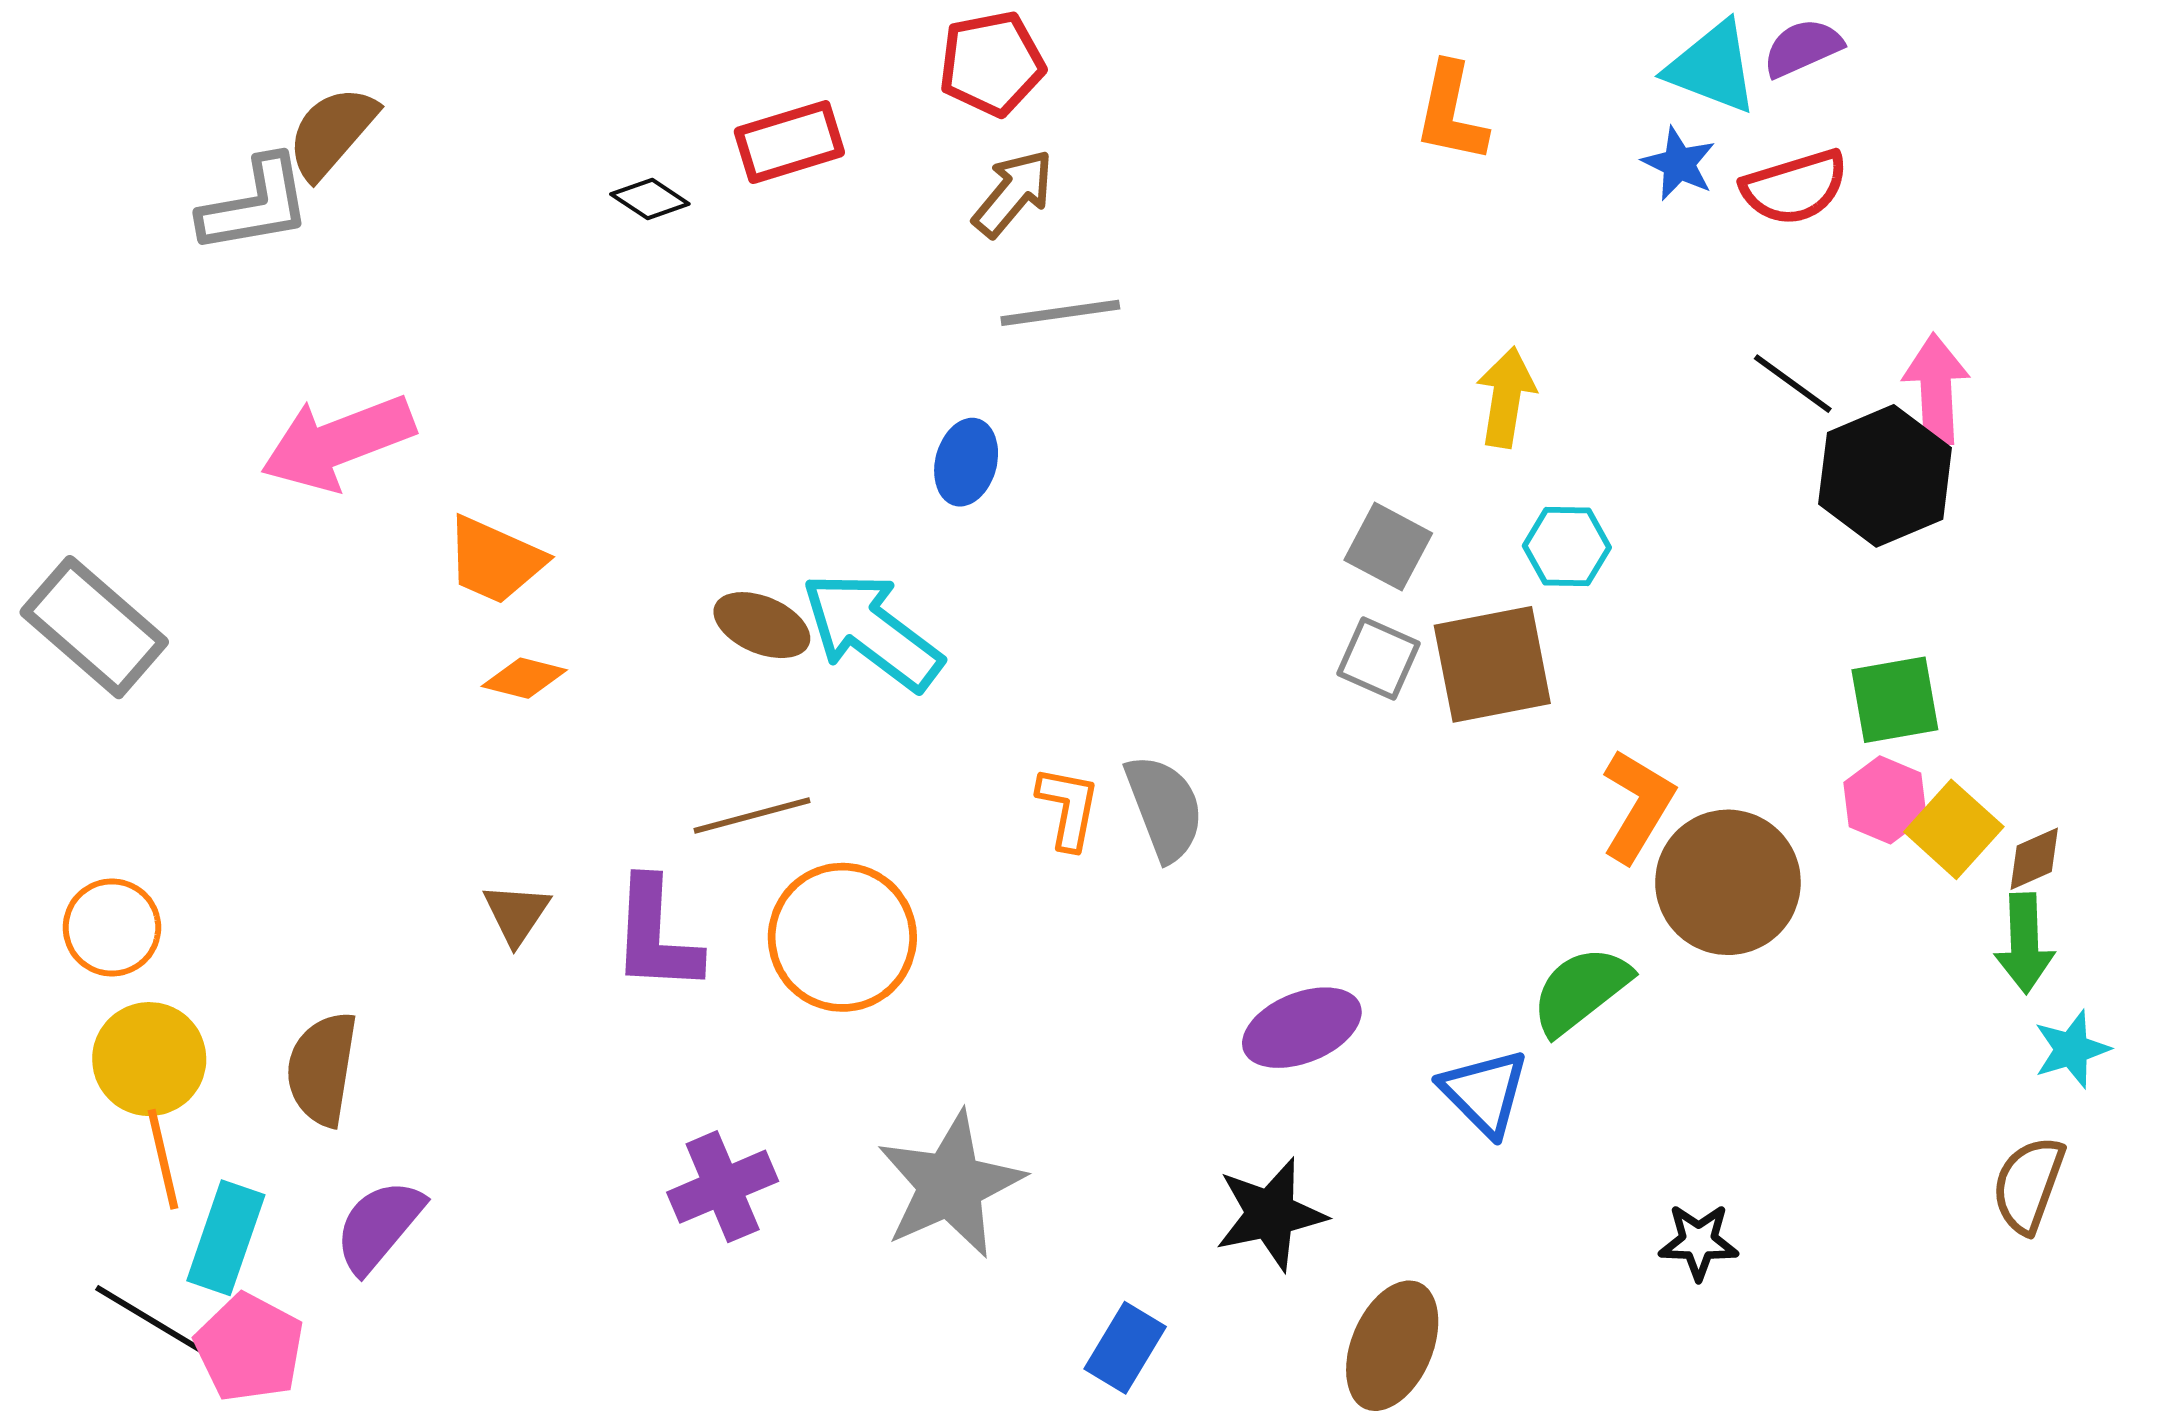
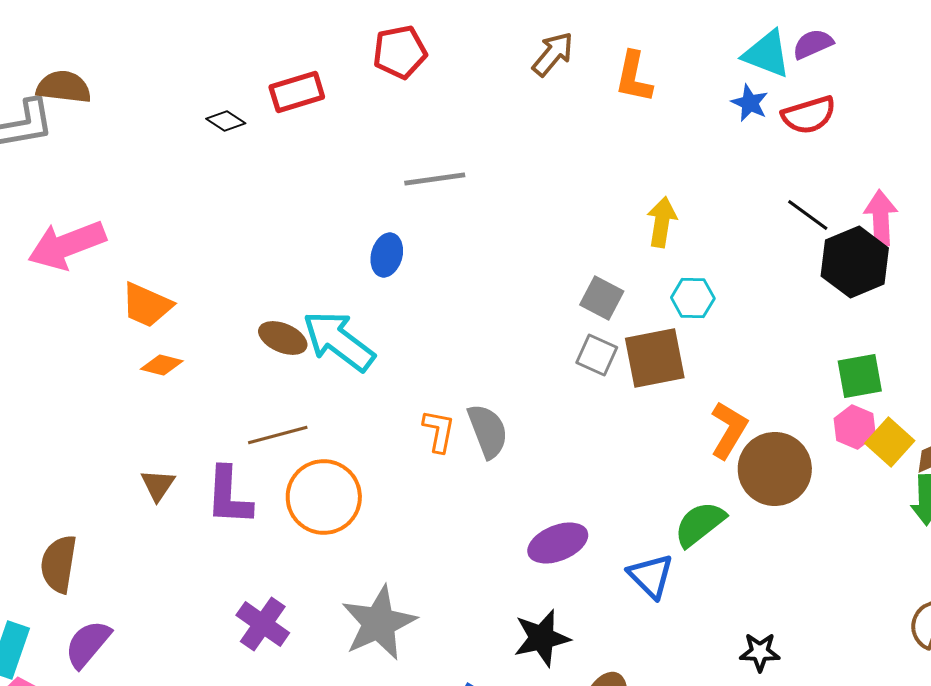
brown semicircle: (332, 132) -> (64, 87), turned 56
brown arrow: (1013, 193) -> (553, 54), moved
purple cross: (723, 1187) -> (263, 624), turned -32

